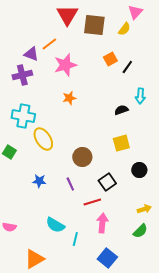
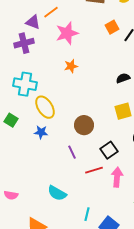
blue star: (39, 181) -> (41, 132), moved
pink arrow: (102, 223) -> (117, 177), moved
cyan line: (75, 239) -> (87, 214), moved

